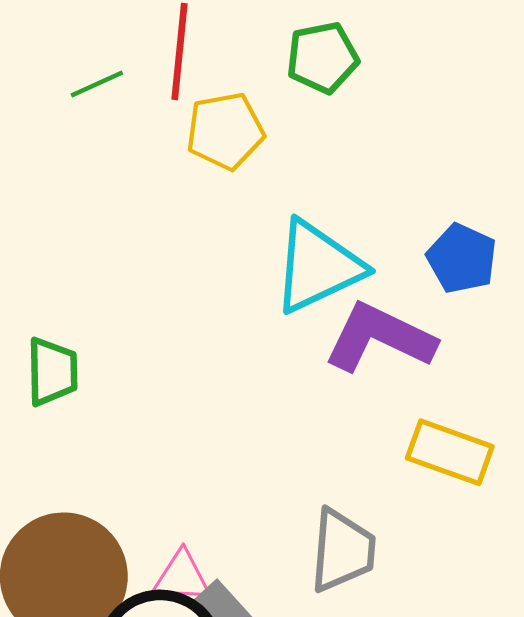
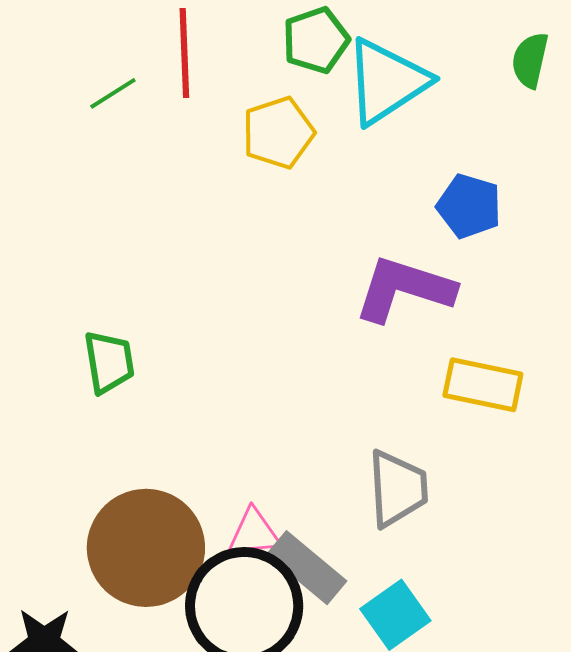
yellow pentagon: (225, 131) -> (278, 133), moved
cyan triangle: (318, 266) -> (387, 82), moved

